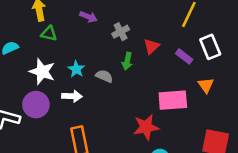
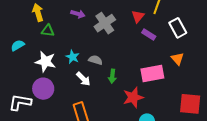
gray cross: (121, 32) -> (105, 23), size x1.5
red triangle: (151, 46) -> (138, 16), moved
purple rectangle: (184, 56) -> (149, 35), moved
green arrow: (127, 61) -> (112, 76), moved
white arrow: (72, 96) -> (83, 79), moved, turned 49

